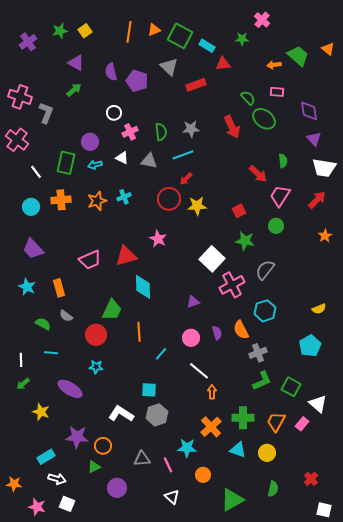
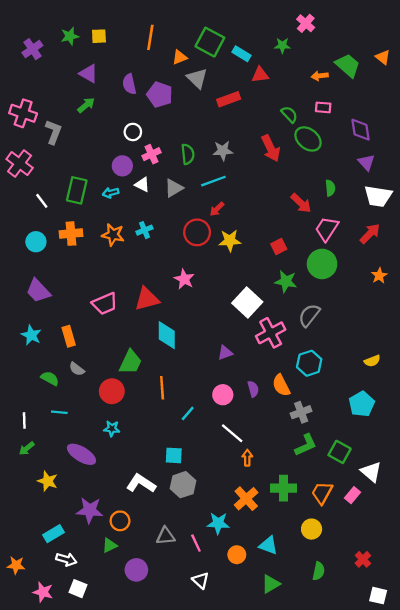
orange triangle: (154, 30) -> (180, 57), moved
yellow square: (85, 31) -> (99, 36), turned 32
purple circle: (90, 142) -> (122, 166), moved
gray triangle: (149, 161) -> (174, 188), turned -42
orange star: (97, 201) -> (113, 235), turned 30
green circle: (276, 226) -> (322, 264), size x1.6
cyan triangle: (238, 450) -> (268, 545), moved
green triangle: (232, 500) -> (271, 584), size x0.7

